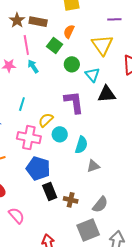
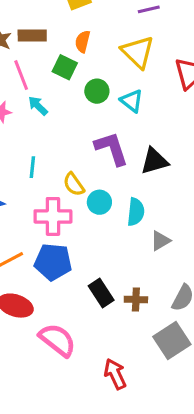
black triangle: (107, 94) -> (154, 161), moved
yellow semicircle: (46, 120) -> (74, 184), turned -70
blue pentagon: (38, 168) -> (53, 262), moved
pink semicircle: (16, 216) -> (57, 340), size x1.4

